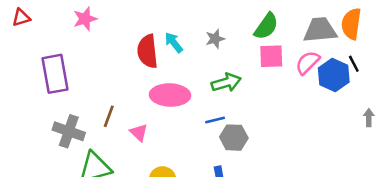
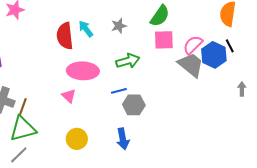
gray trapezoid: (320, 30) -> (191, 65), moved, turned 44
brown line: (109, 116) -> (23, 107), moved
pink triangle: (139, 133) -> (69, 96), moved

